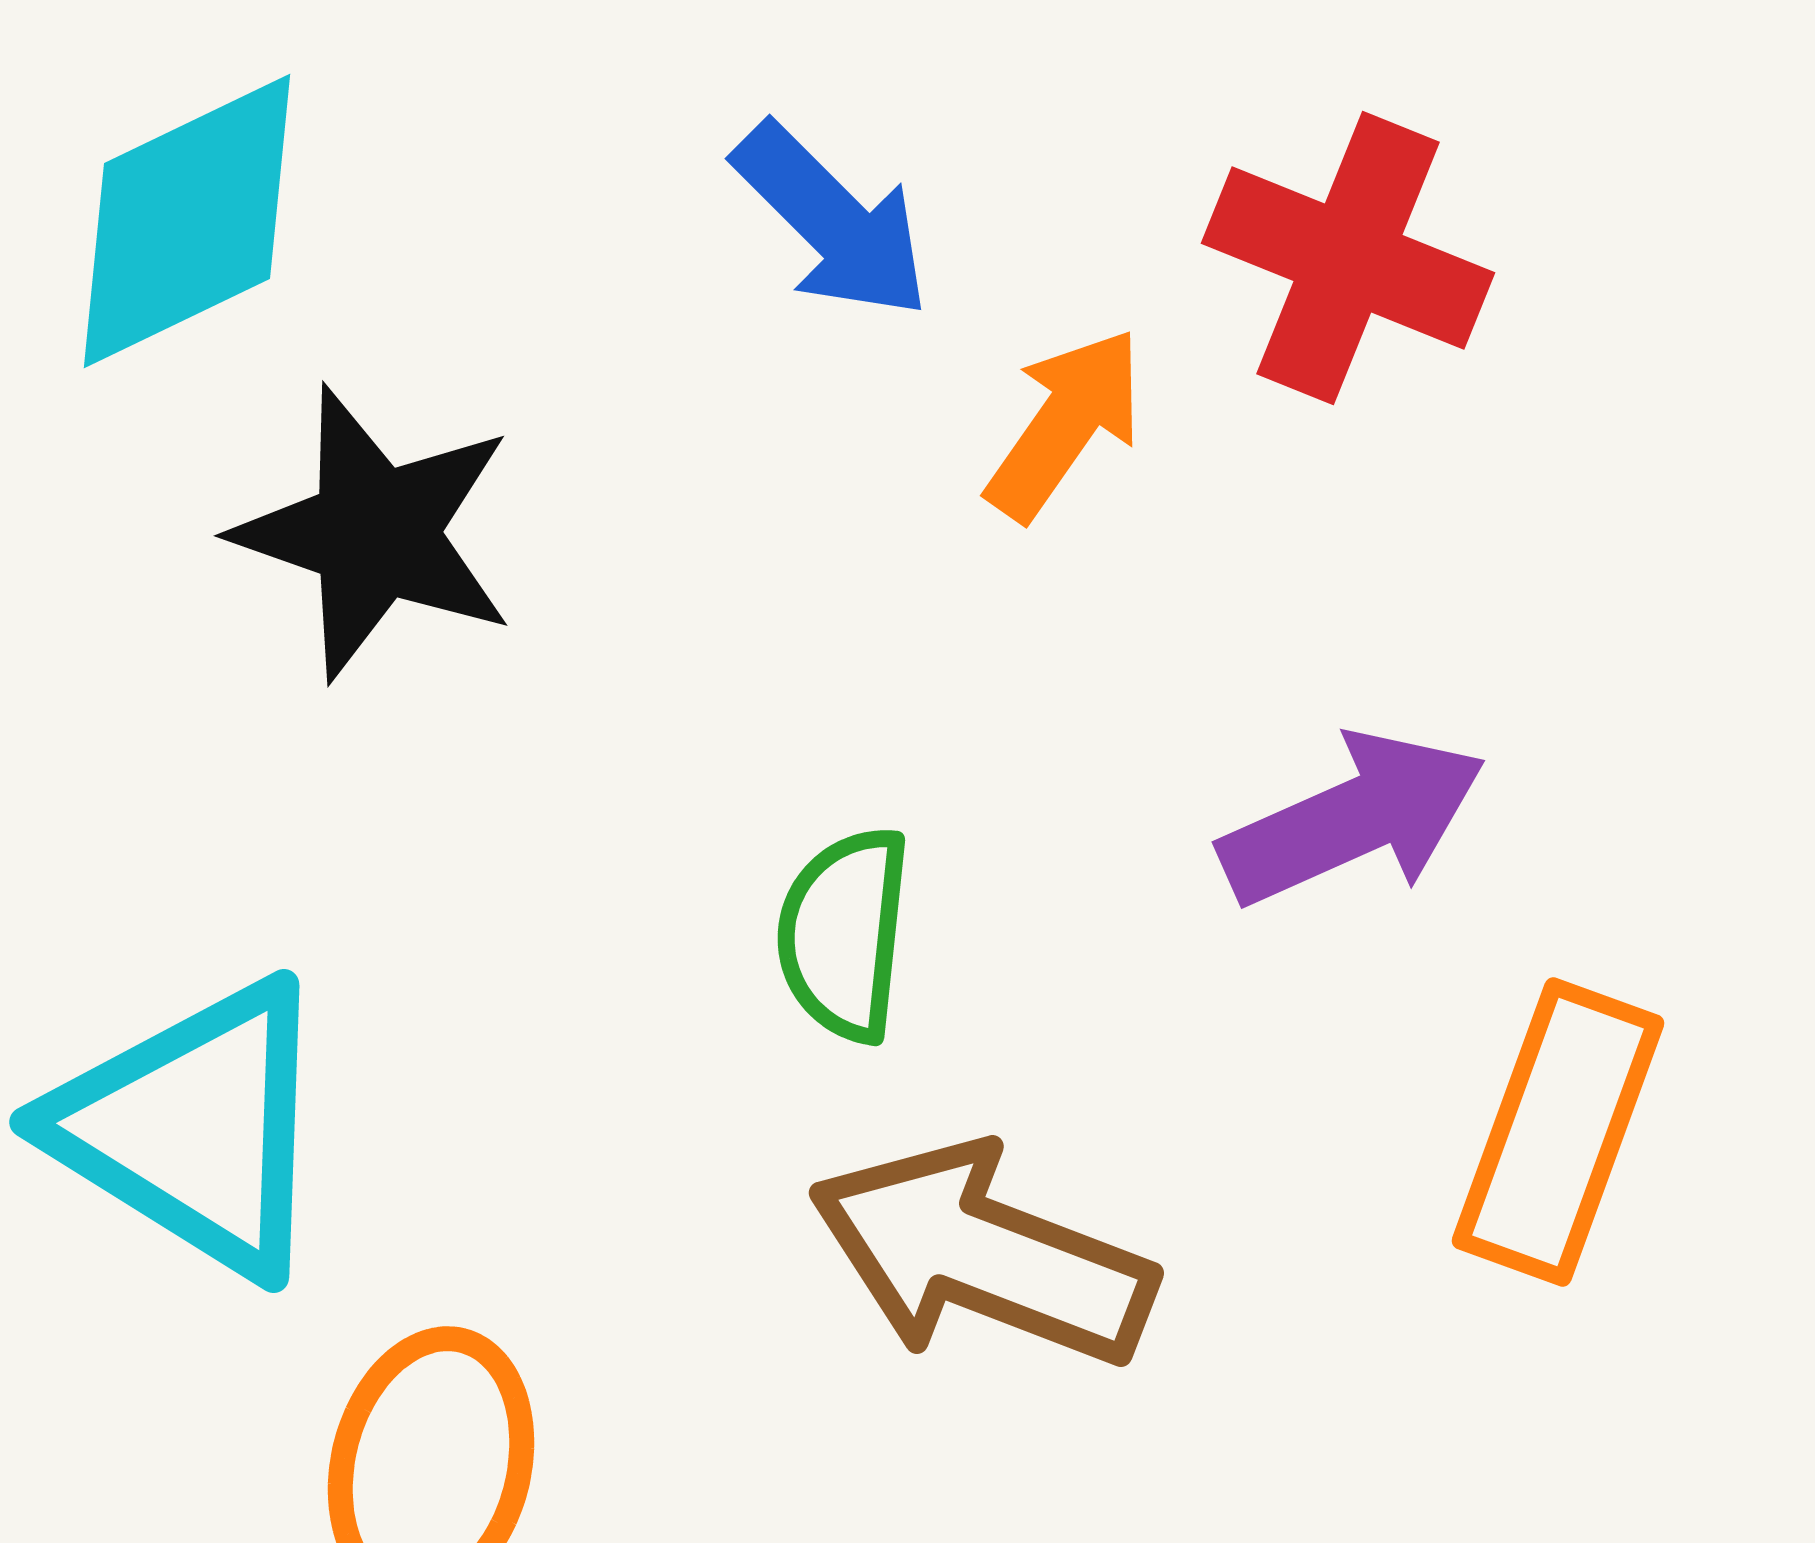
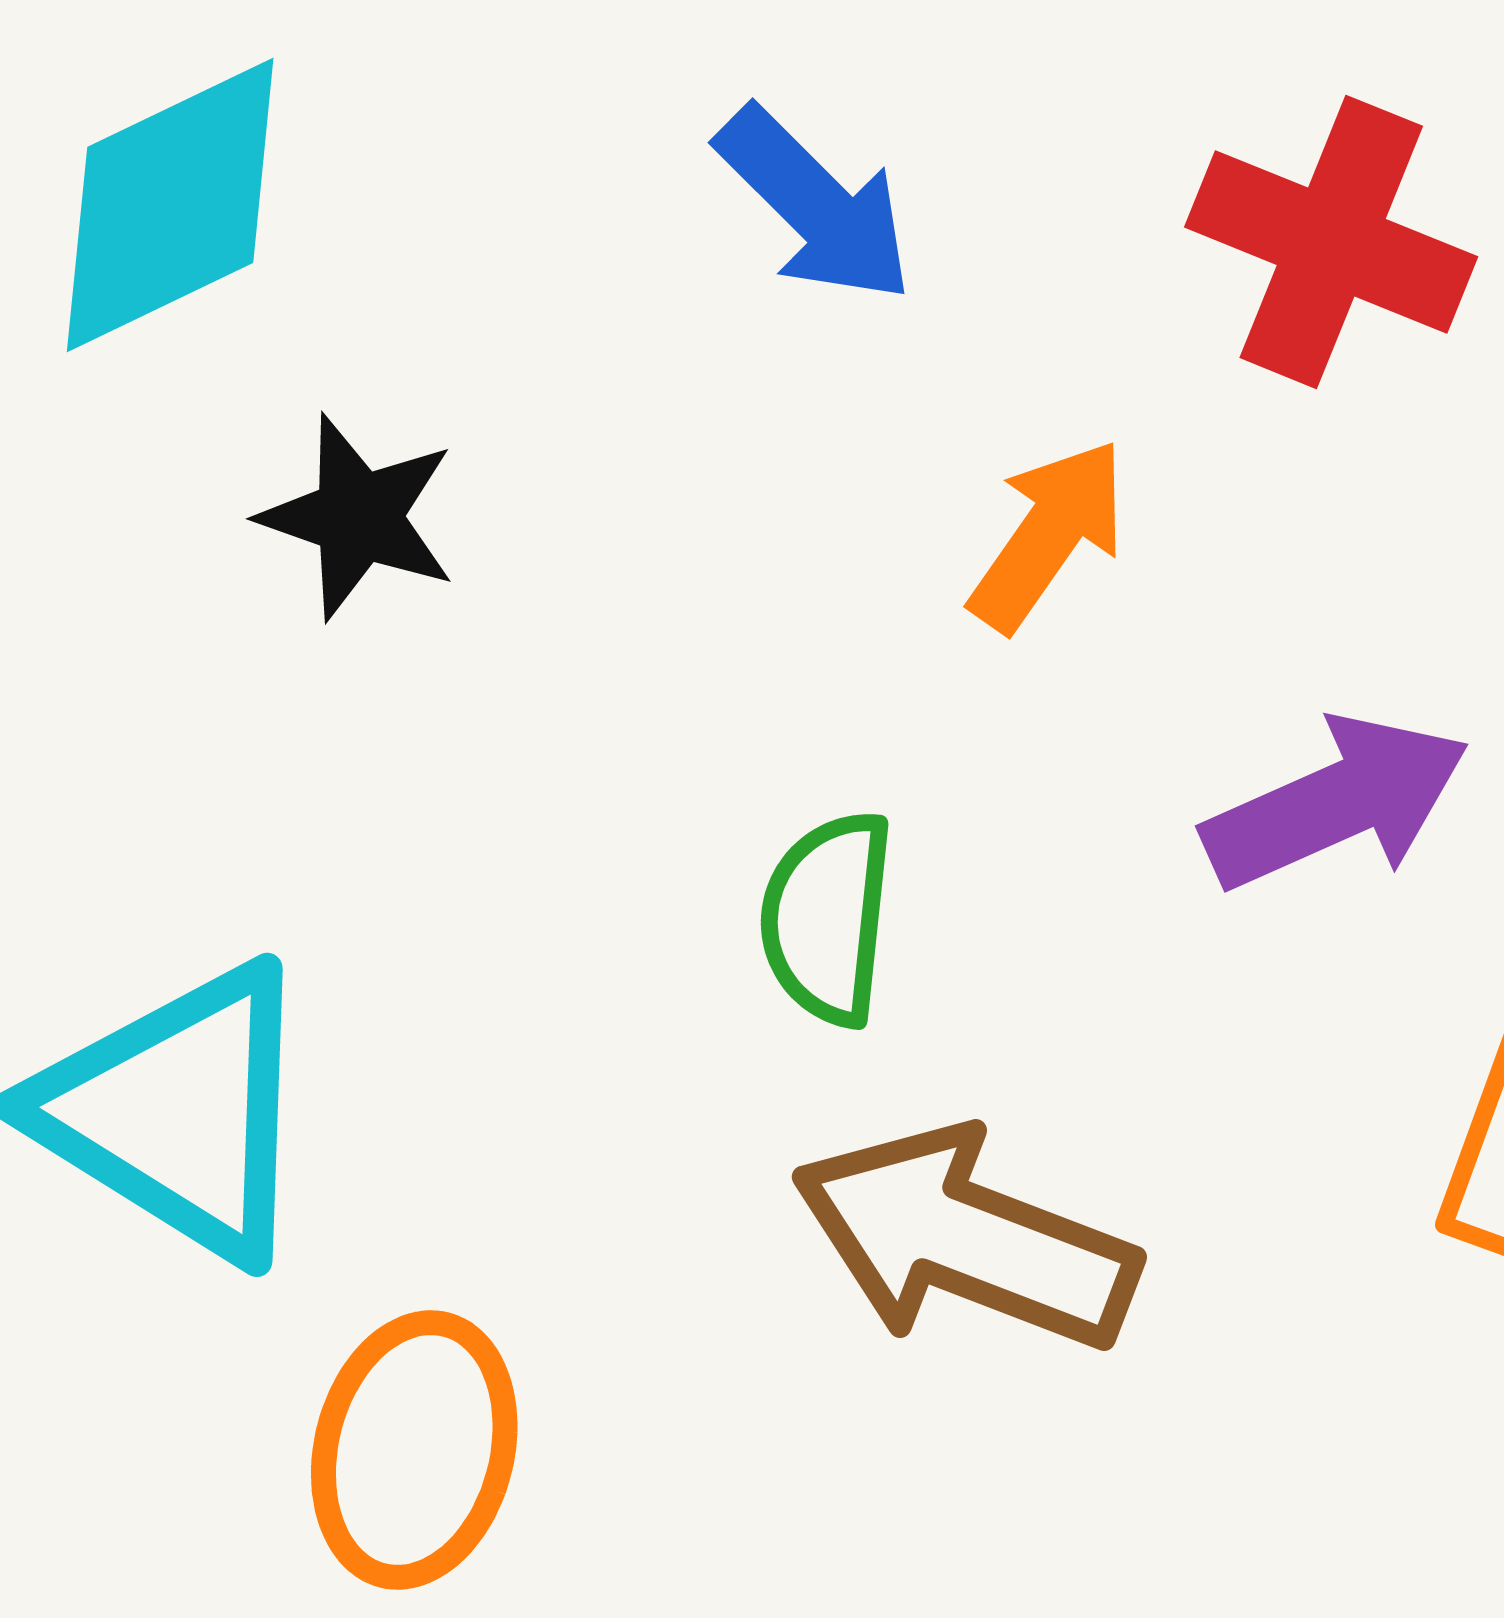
orange arrow: (1065, 424) -> (1048, 535), moved
black star: (375, 533) -> (358, 517), size x0.7

